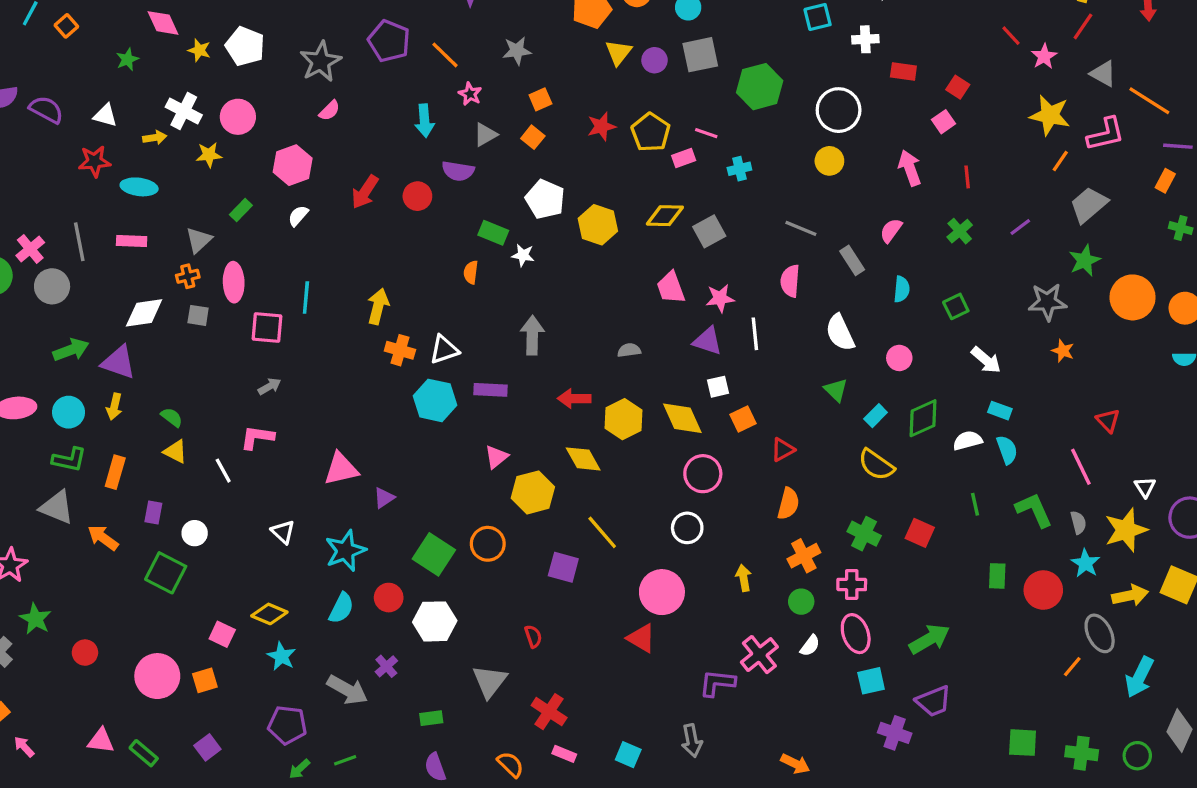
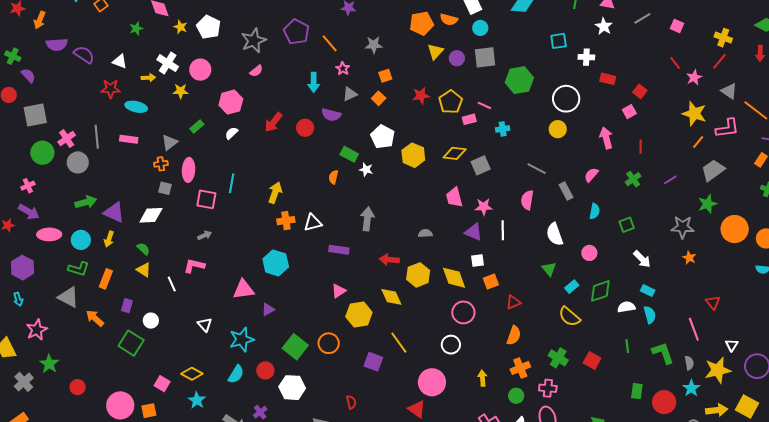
white diamond: (144, 313) -> (151, 215), moved
orange cross: (400, 350) -> (286, 221), turned -30
cyan hexagon: (435, 400) -> (276, 263), moved

